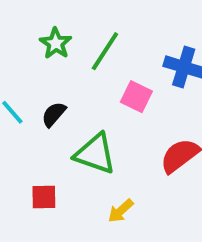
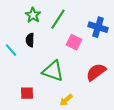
black semicircle: (54, 114) -> (30, 40), moved, turned -40

